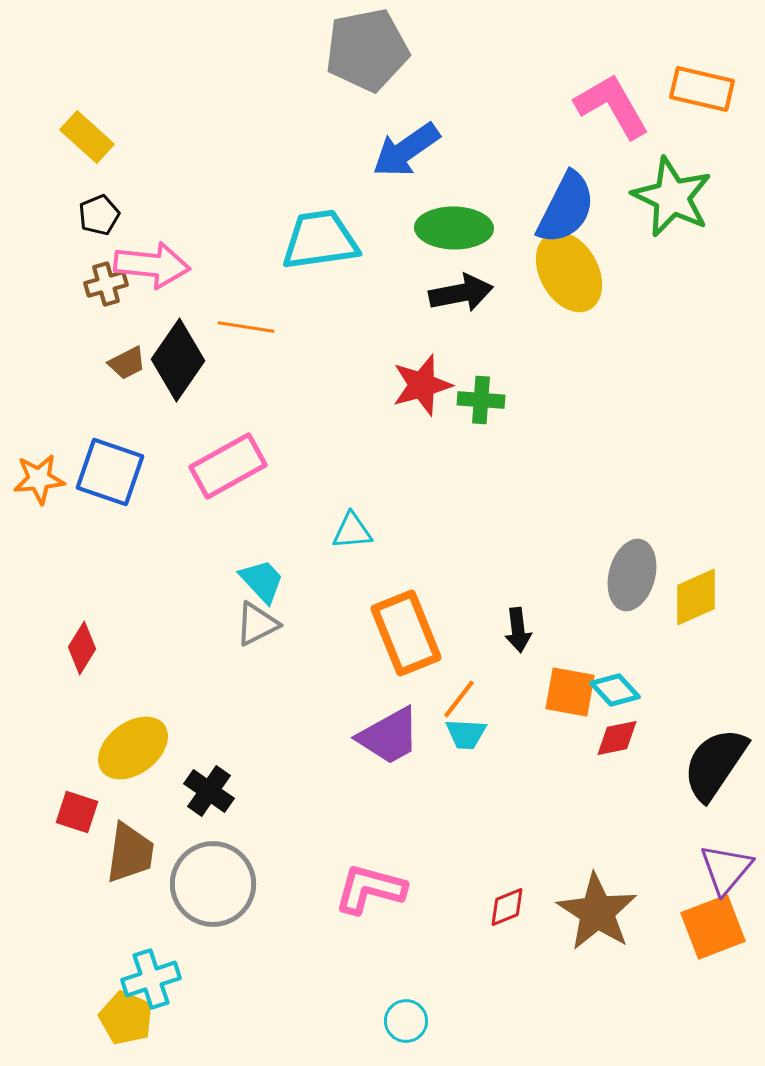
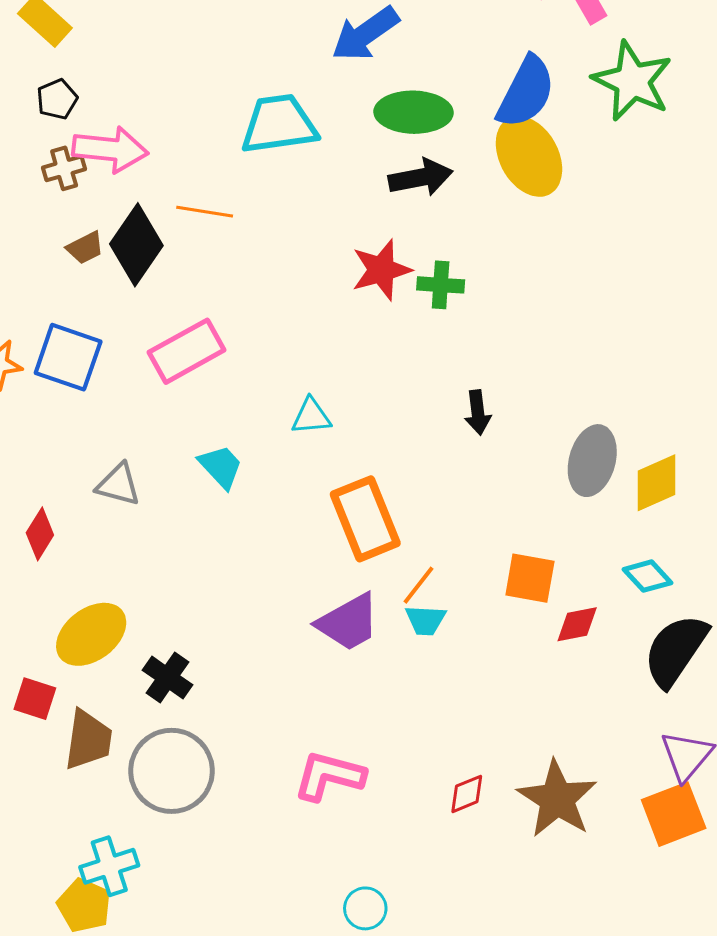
gray triangle: (257, 624) -> (118, 485), moved, turned 42
black arrow: (518, 630) -> (478, 412), moved
cyan diamond: (615, 690) -> (647, 576), moved

